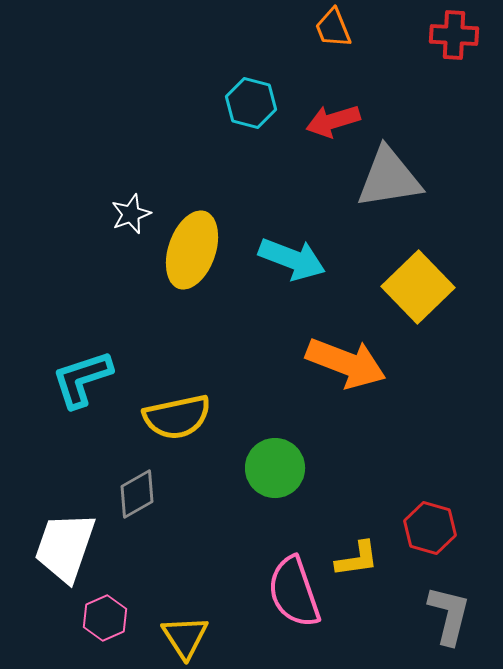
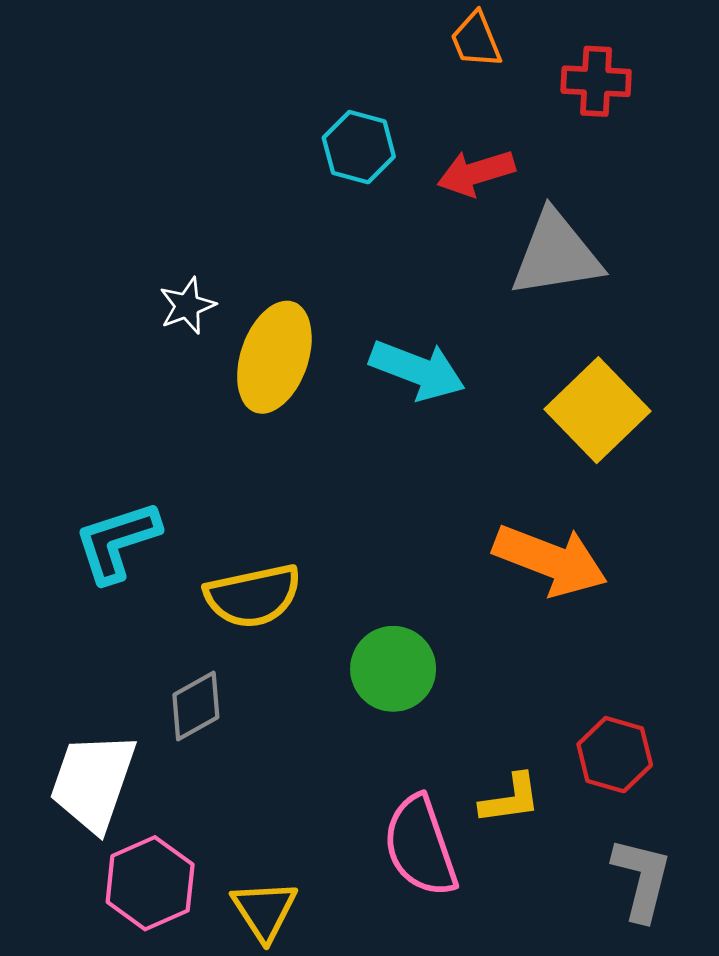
red cross: (454, 35) -> (596, 81), moved
orange arrow: (346, 363) -> (550, 560), moved
pink hexagon: (105, 618) -> (150, 883), size x1.4

